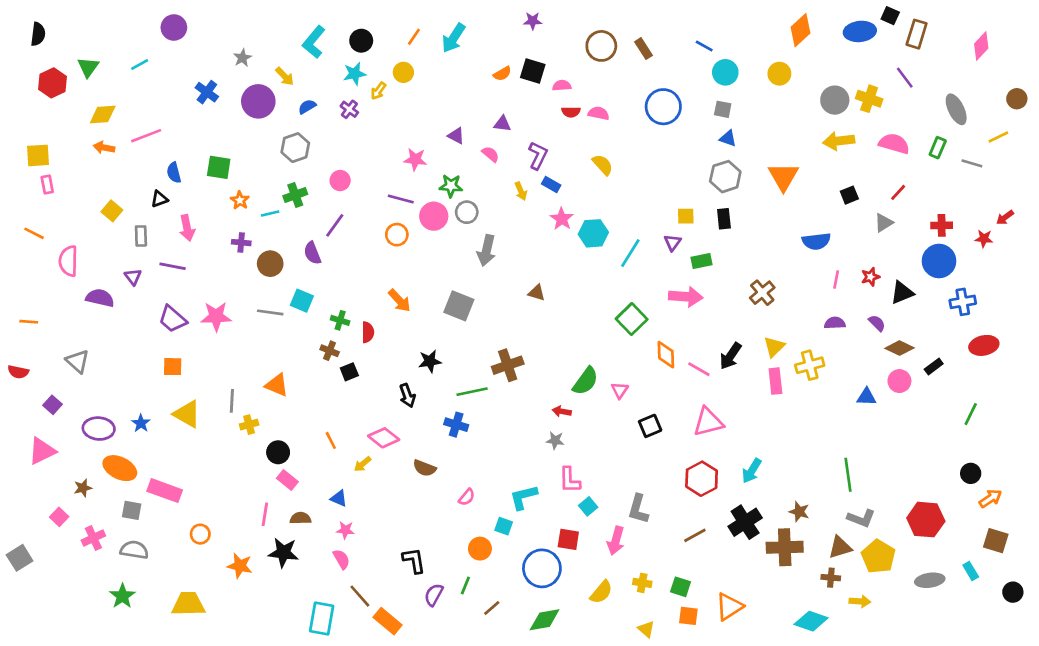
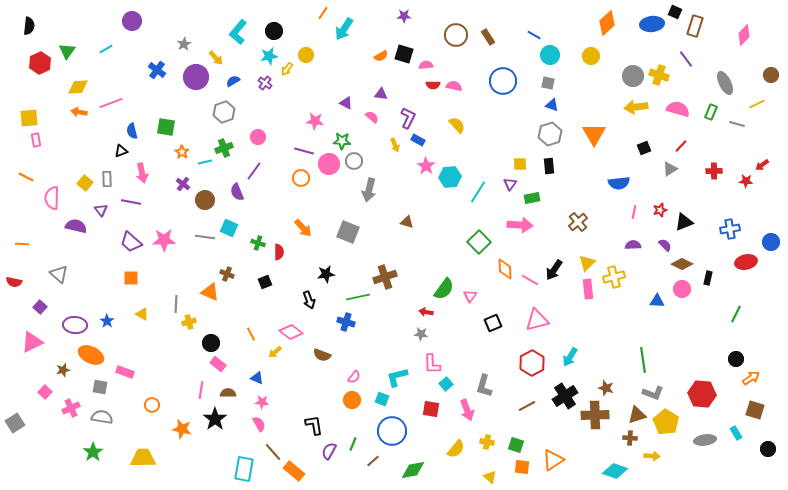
orange line: (414, 37) -> (323, 13), moved
yellow square: (112, 211) -> (85, 183), moved
purple cross: (241, 243) -> (183, 184), turned 32
blue circle: (939, 261) -> (771, 242), moved, size x0.7
brown cross: (330, 351) -> (227, 274), moved
black rectangle: (934, 367) -> (708, 278), turned -40
yellow triangle: (187, 414) -> (142, 314), size x0.6
pink rectangle: (165, 491) -> (125, 372), size x0.7
pink arrow: (616, 541) -> (467, 410), turned -35
orange circle: (480, 549) -> (352, 400), moved
black star: (283, 553) -> (215, 419), turned 30
blue circle: (542, 568) -> (392, 431), moved

